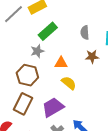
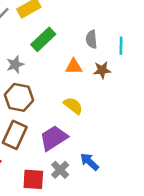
gray star: (37, 51) -> (15, 64), moved
orange triangle: (61, 63) -> (74, 67), moved

